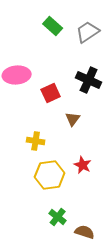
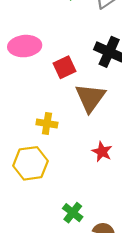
brown triangle: (73, 119) -> (90, 98), size x1.8
yellow hexagon: (50, 175) -> (30, 163), moved

